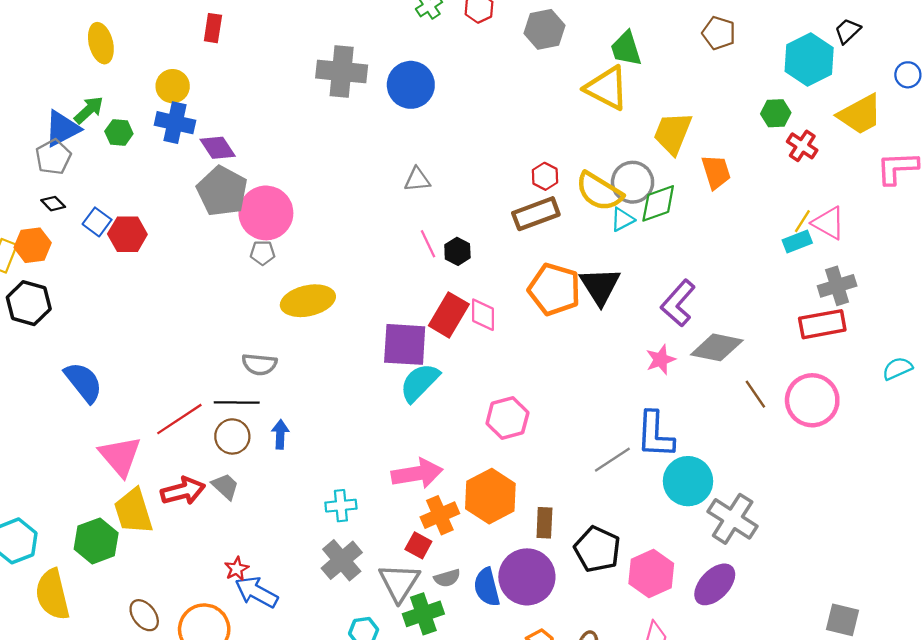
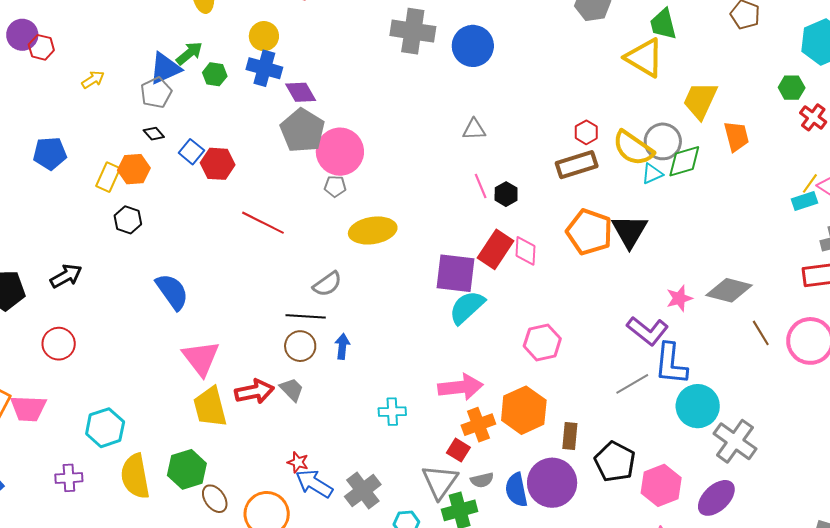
black hexagon: (29, 303) -> (128, 220), size x0.7
purple L-shape: (678, 303) -> (648, 331), moved, turned -96
gray semicircle: (259, 364) -> (327, 284), turned -44
red line: (179, 419) -> (263, 223), moved, turned 57
green hexagon: (96, 541) -> (187, 469), moved
gray cross: (342, 560) -> (363, 491), moved
red star: (237, 569) -> (298, 462), turned -30

